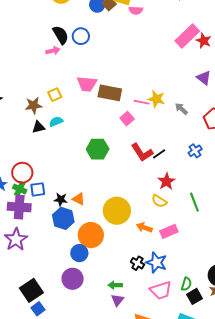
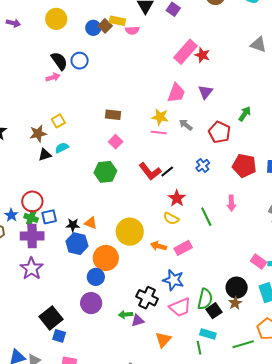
purple triangle: (204, 78) -> (206, 92), turned 35
pink trapezoid: (87, 84) -> (176, 93), moved, turned -70
brown rectangle: (110, 93) -> (113, 115), size x0.7
pink line: (142, 102) -> (159, 132), moved
pink square: (127, 119) -> (116, 142), moved
black cross: (137, 263) -> (147, 298), moved, size x1.5
green semicircle: (186, 284) -> (205, 299), size x1.5
green arrow: (115, 285) -> (125, 314), moved
purple triangle: (117, 300) -> (138, 321), turned 40
blue square: (38, 309) -> (59, 336), turned -32

